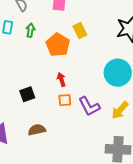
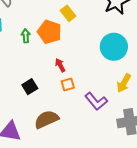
green arrow: (30, 30) -> (26, 36), moved
purple L-shape: (89, 106) -> (96, 101), moved
brown semicircle: (37, 130) -> (46, 119), size x1.4

